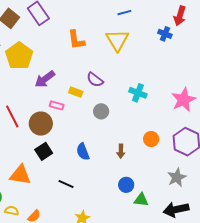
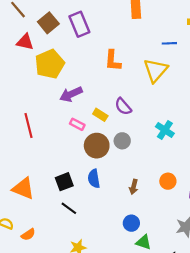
brown circle: (41, 124) -> (97, 146), moved
black square: (44, 151) -> (64, 182), moved

